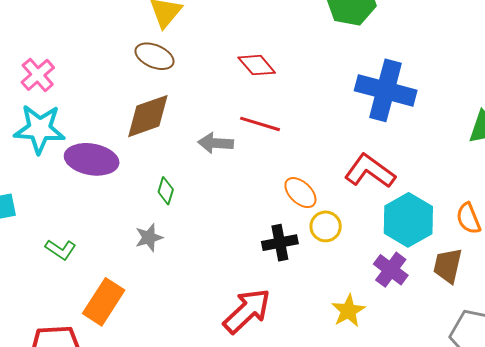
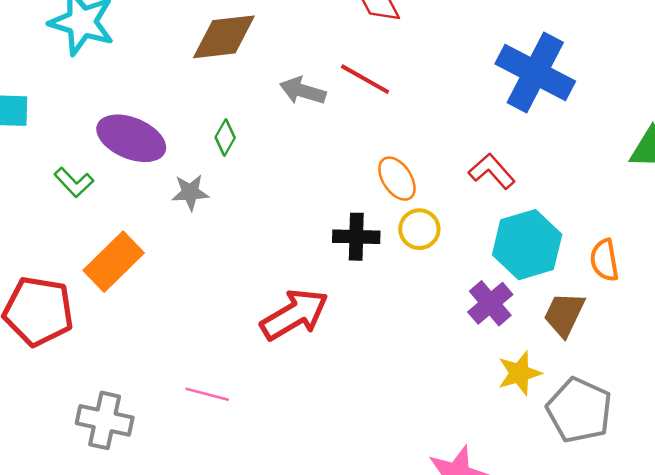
purple ellipse: (92, 159) -> (131, 138), moved
red L-shape: (370, 171) -> (492, 171), size x0.7
yellow star: (348, 311) -> (519, 373), moved

